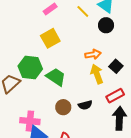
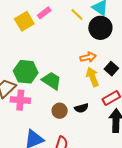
black circle: (106, 25) -> (100, 28), size x1.5
yellow square: (50, 38) -> (24, 21), moved
pink cross: (30, 121) -> (20, 100), moved

